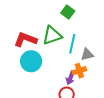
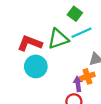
cyan line: (72, 44) -> (81, 33), moved, turned 54
purple arrow: (70, 78) -> (78, 84), turned 152

